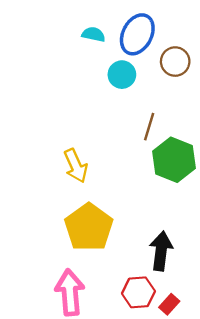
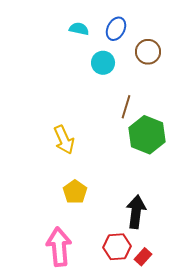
blue ellipse: (137, 34) -> (116, 29), size x0.7
yellow pentagon: (89, 227) -> (75, 192), size x0.6

